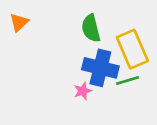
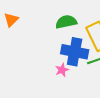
green semicircle: (91, 28) -> (66, 22), turned 95

